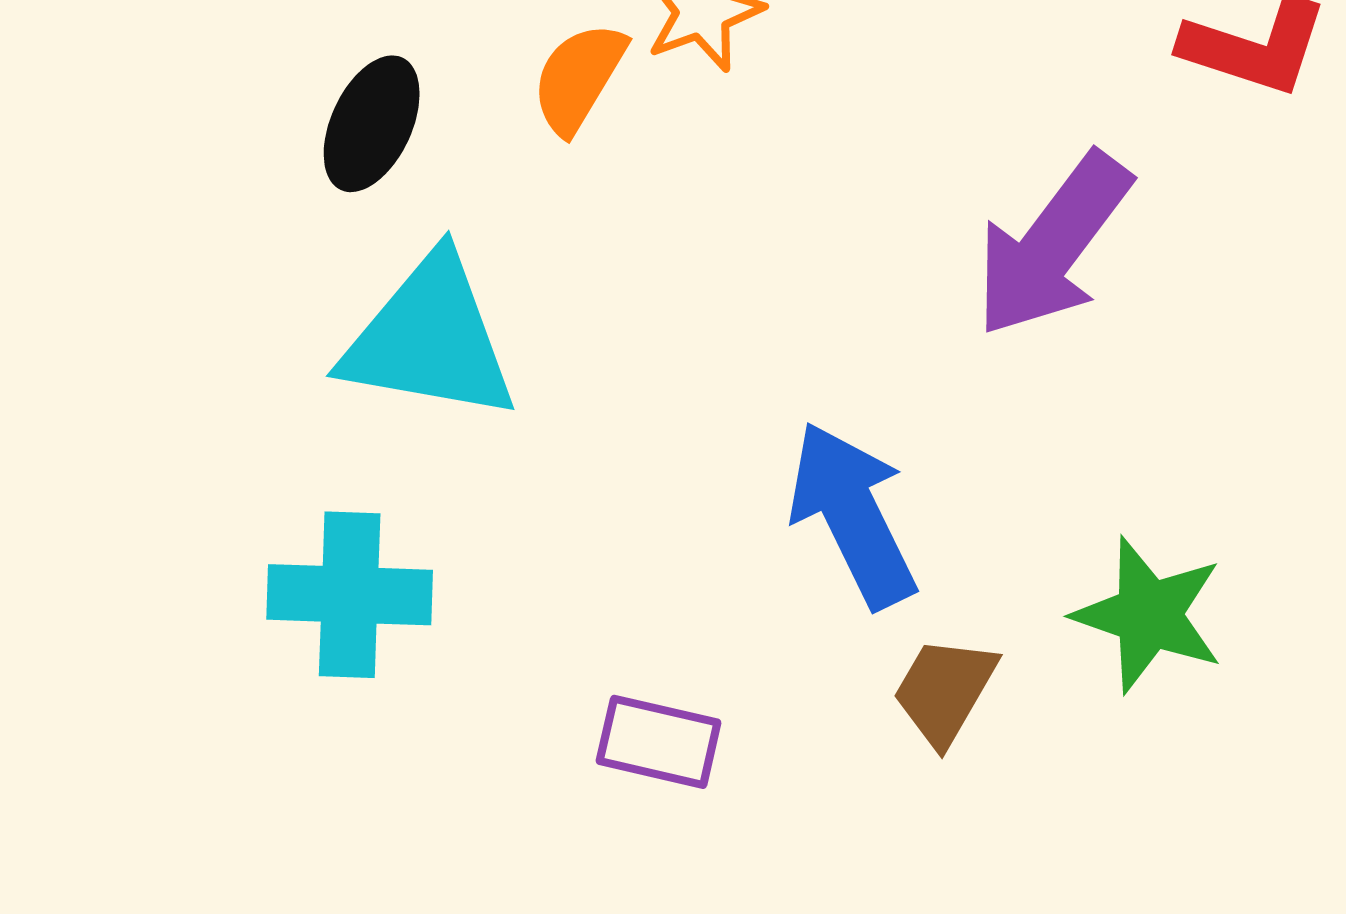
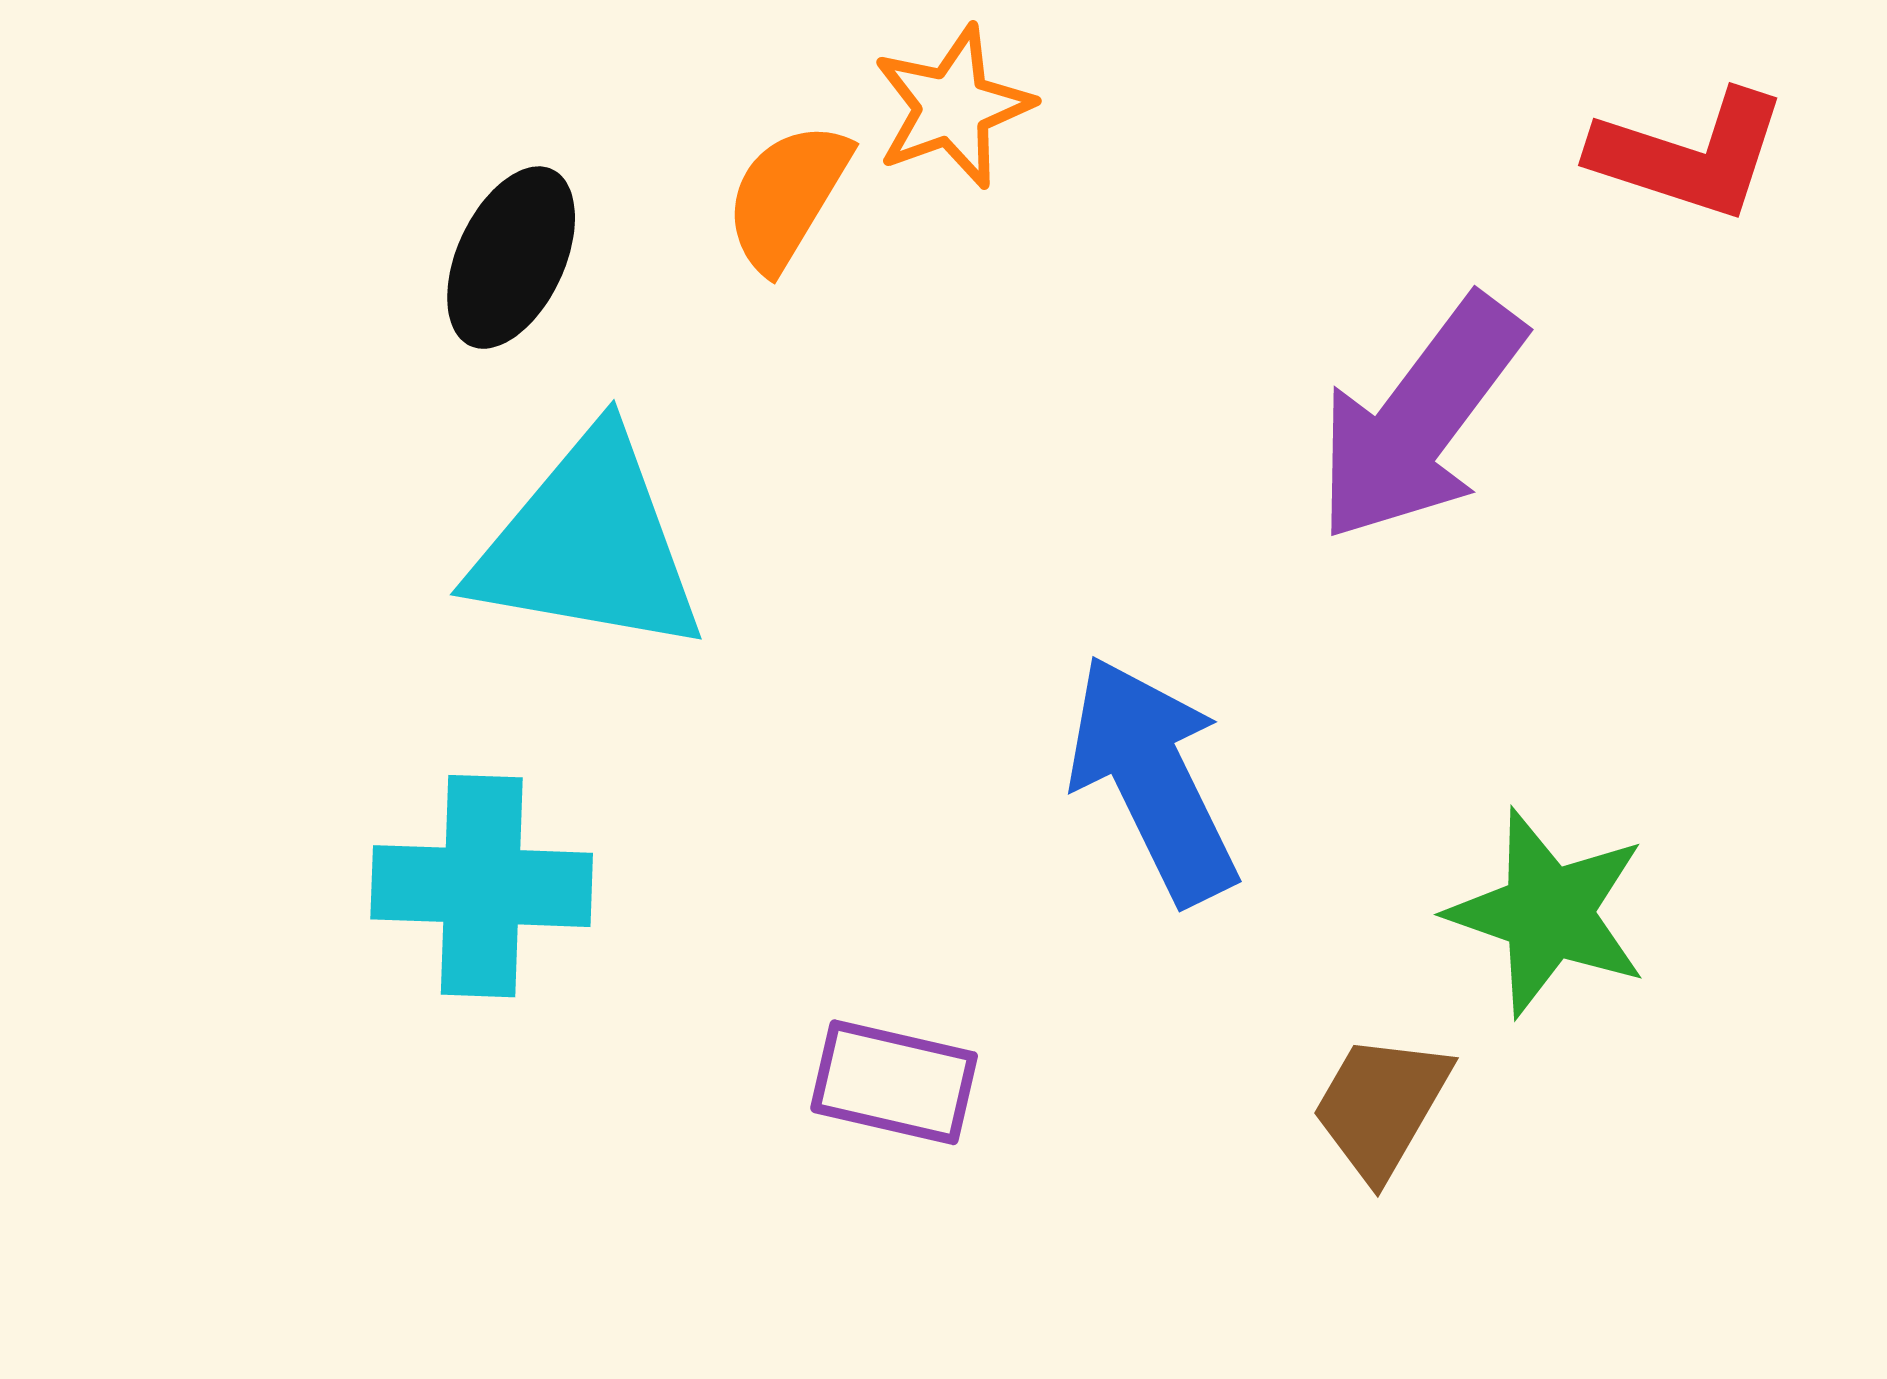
brown trapezoid: (945, 691) -> (1381, 1106), moved

